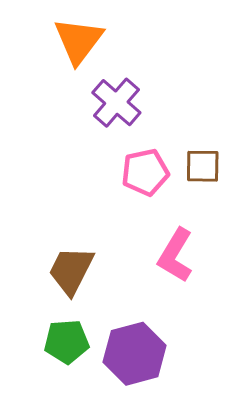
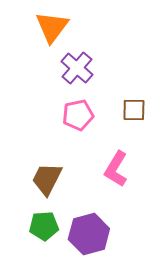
pink pentagon: (145, 172) -> (78, 115), moved

